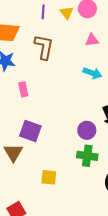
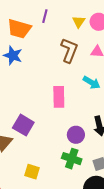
purple line: (43, 12) -> (45, 16), moved
brown L-shape: (44, 47) -> (69, 50), moved
pink rectangle: (23, 89) -> (59, 97), moved, size x1.5

